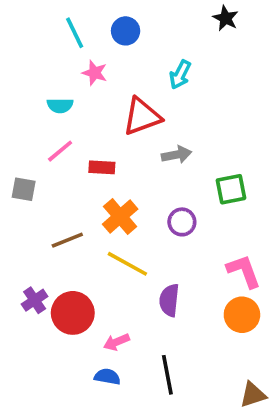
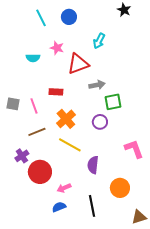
pink star: (95, 73) -> (57, 48), moved
pink line: (60, 151) -> (34, 106), moved, turned -70
green square: (231, 189) -> (113, 102), moved
purple cross: (35, 300) -> (22, 156), moved
orange circle: (242, 315) -> (120, 188), moved
blue semicircle: (107, 377) -> (59, 207), turned -32

